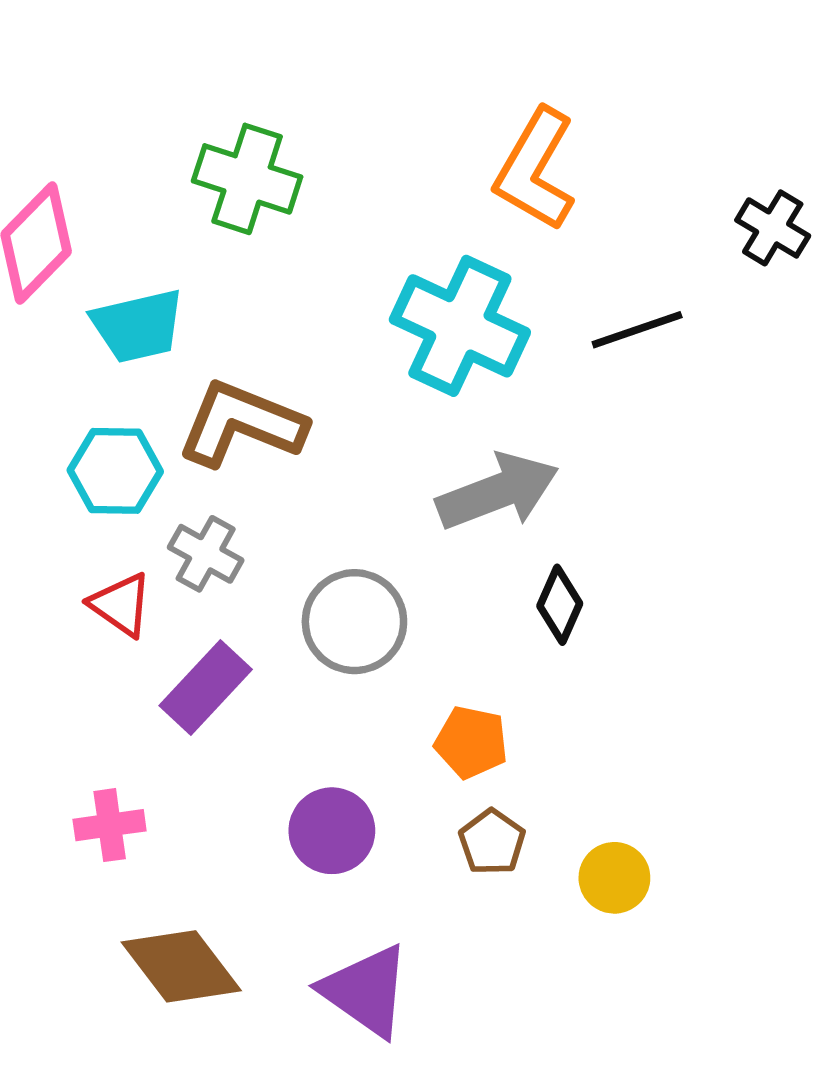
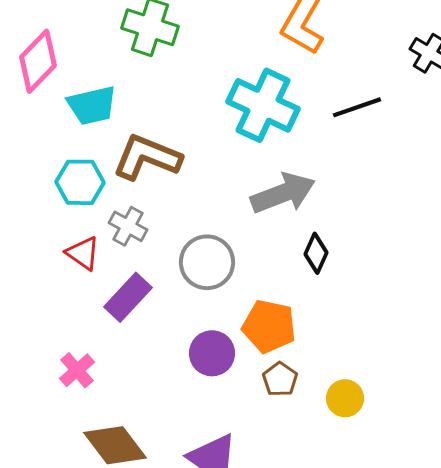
orange pentagon: (471, 742) -> (269, 326), size x1.4
pink cross: (110, 825) -> (77, 370), turned -33
purple circle: (332, 831) -> (212, 353), moved

